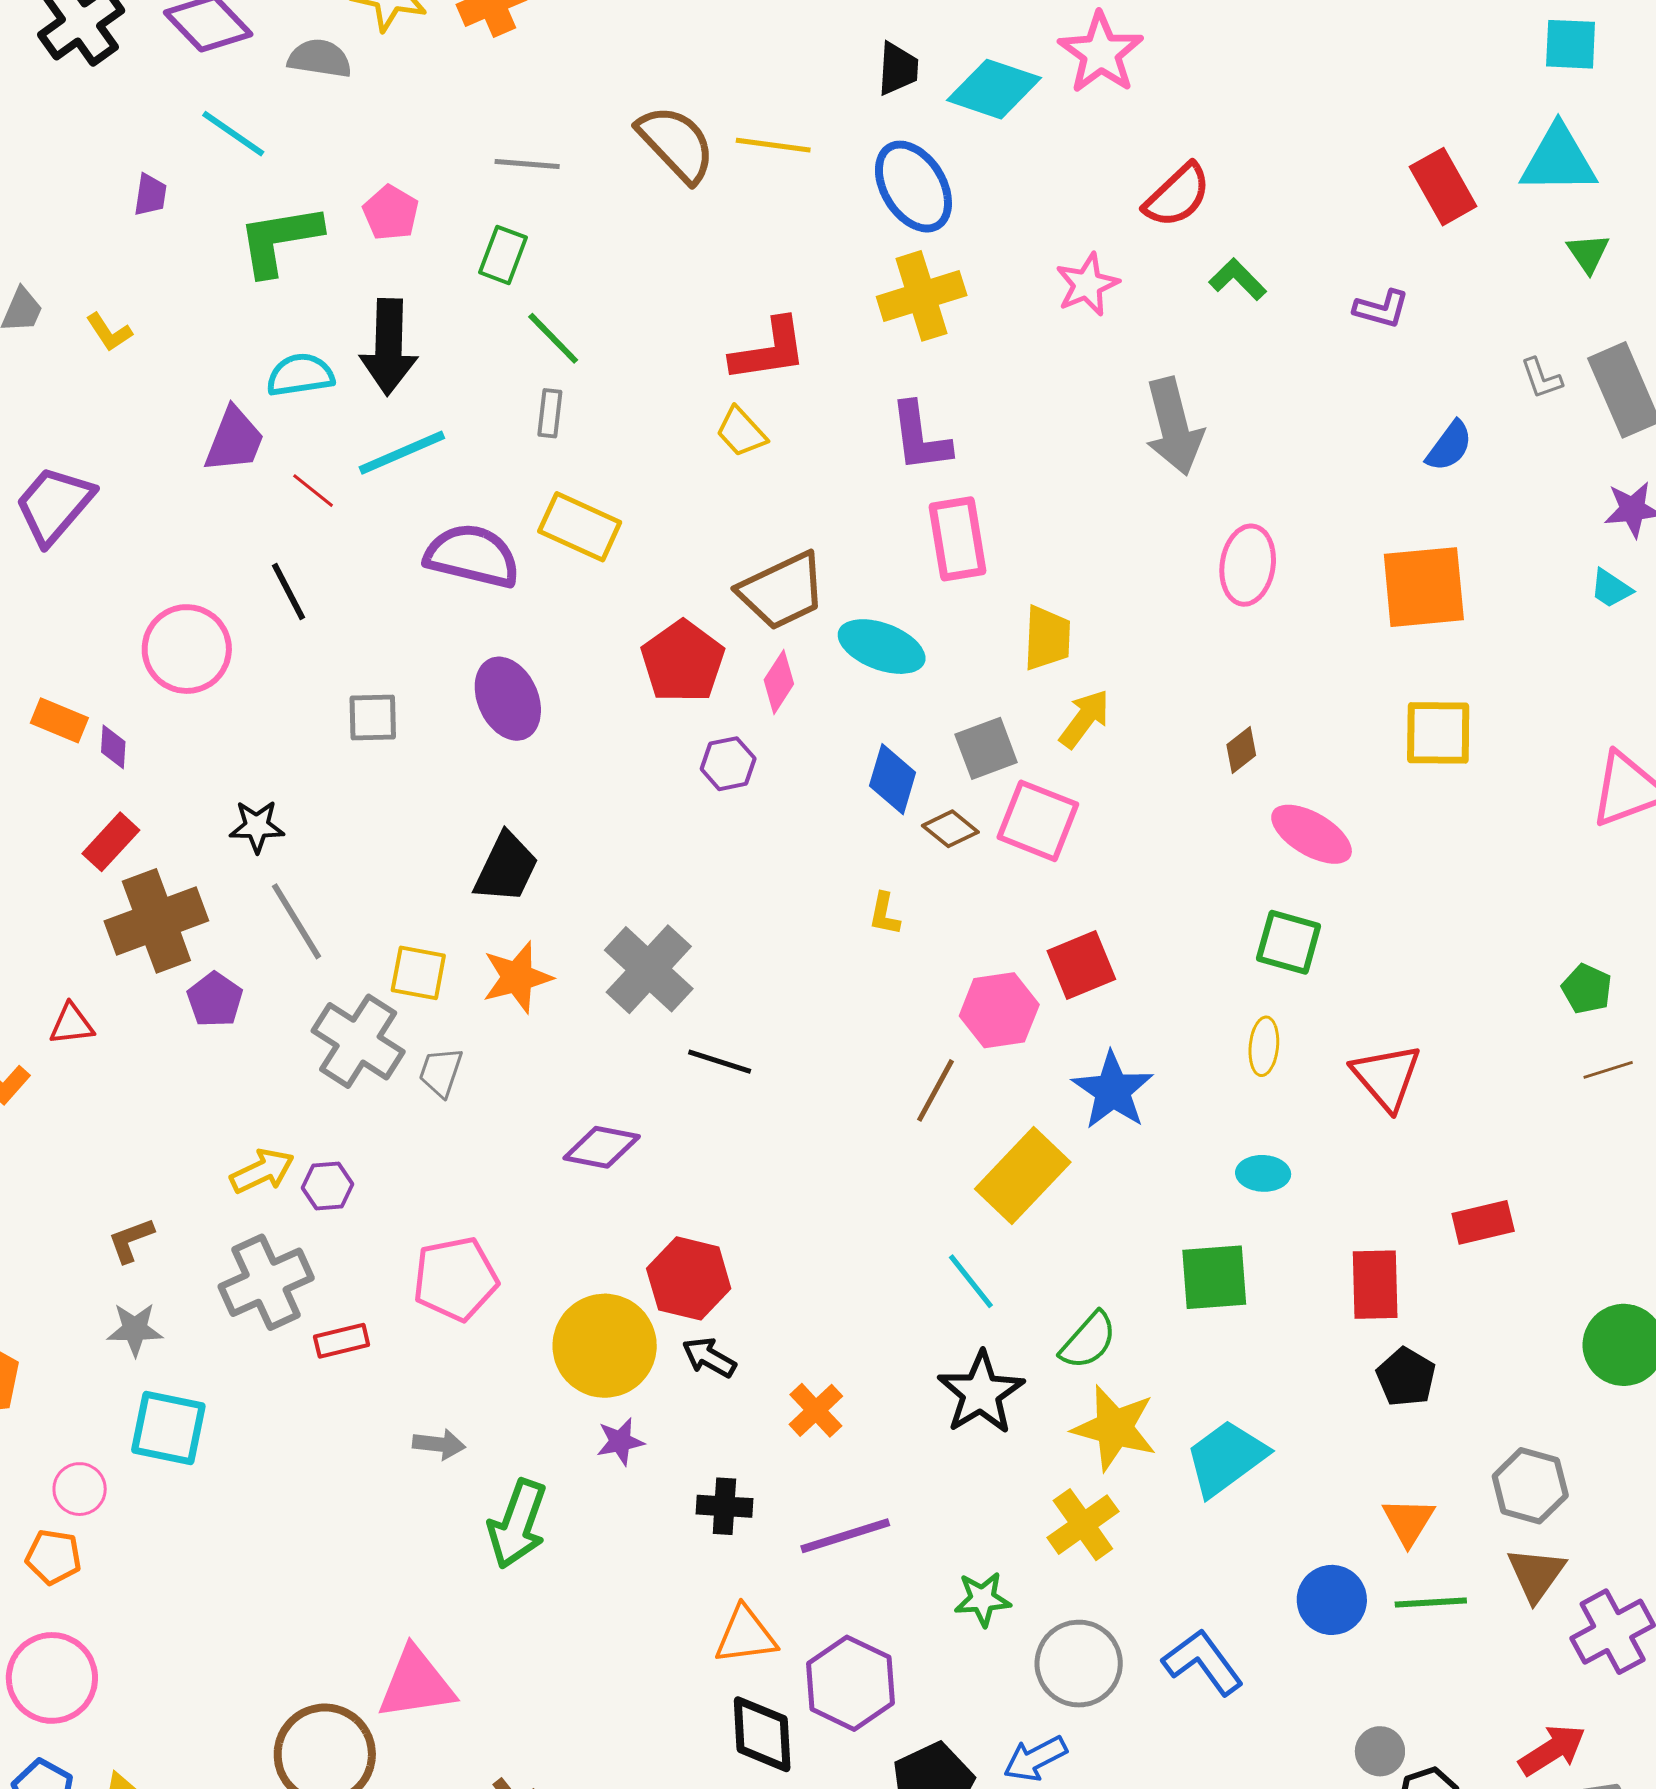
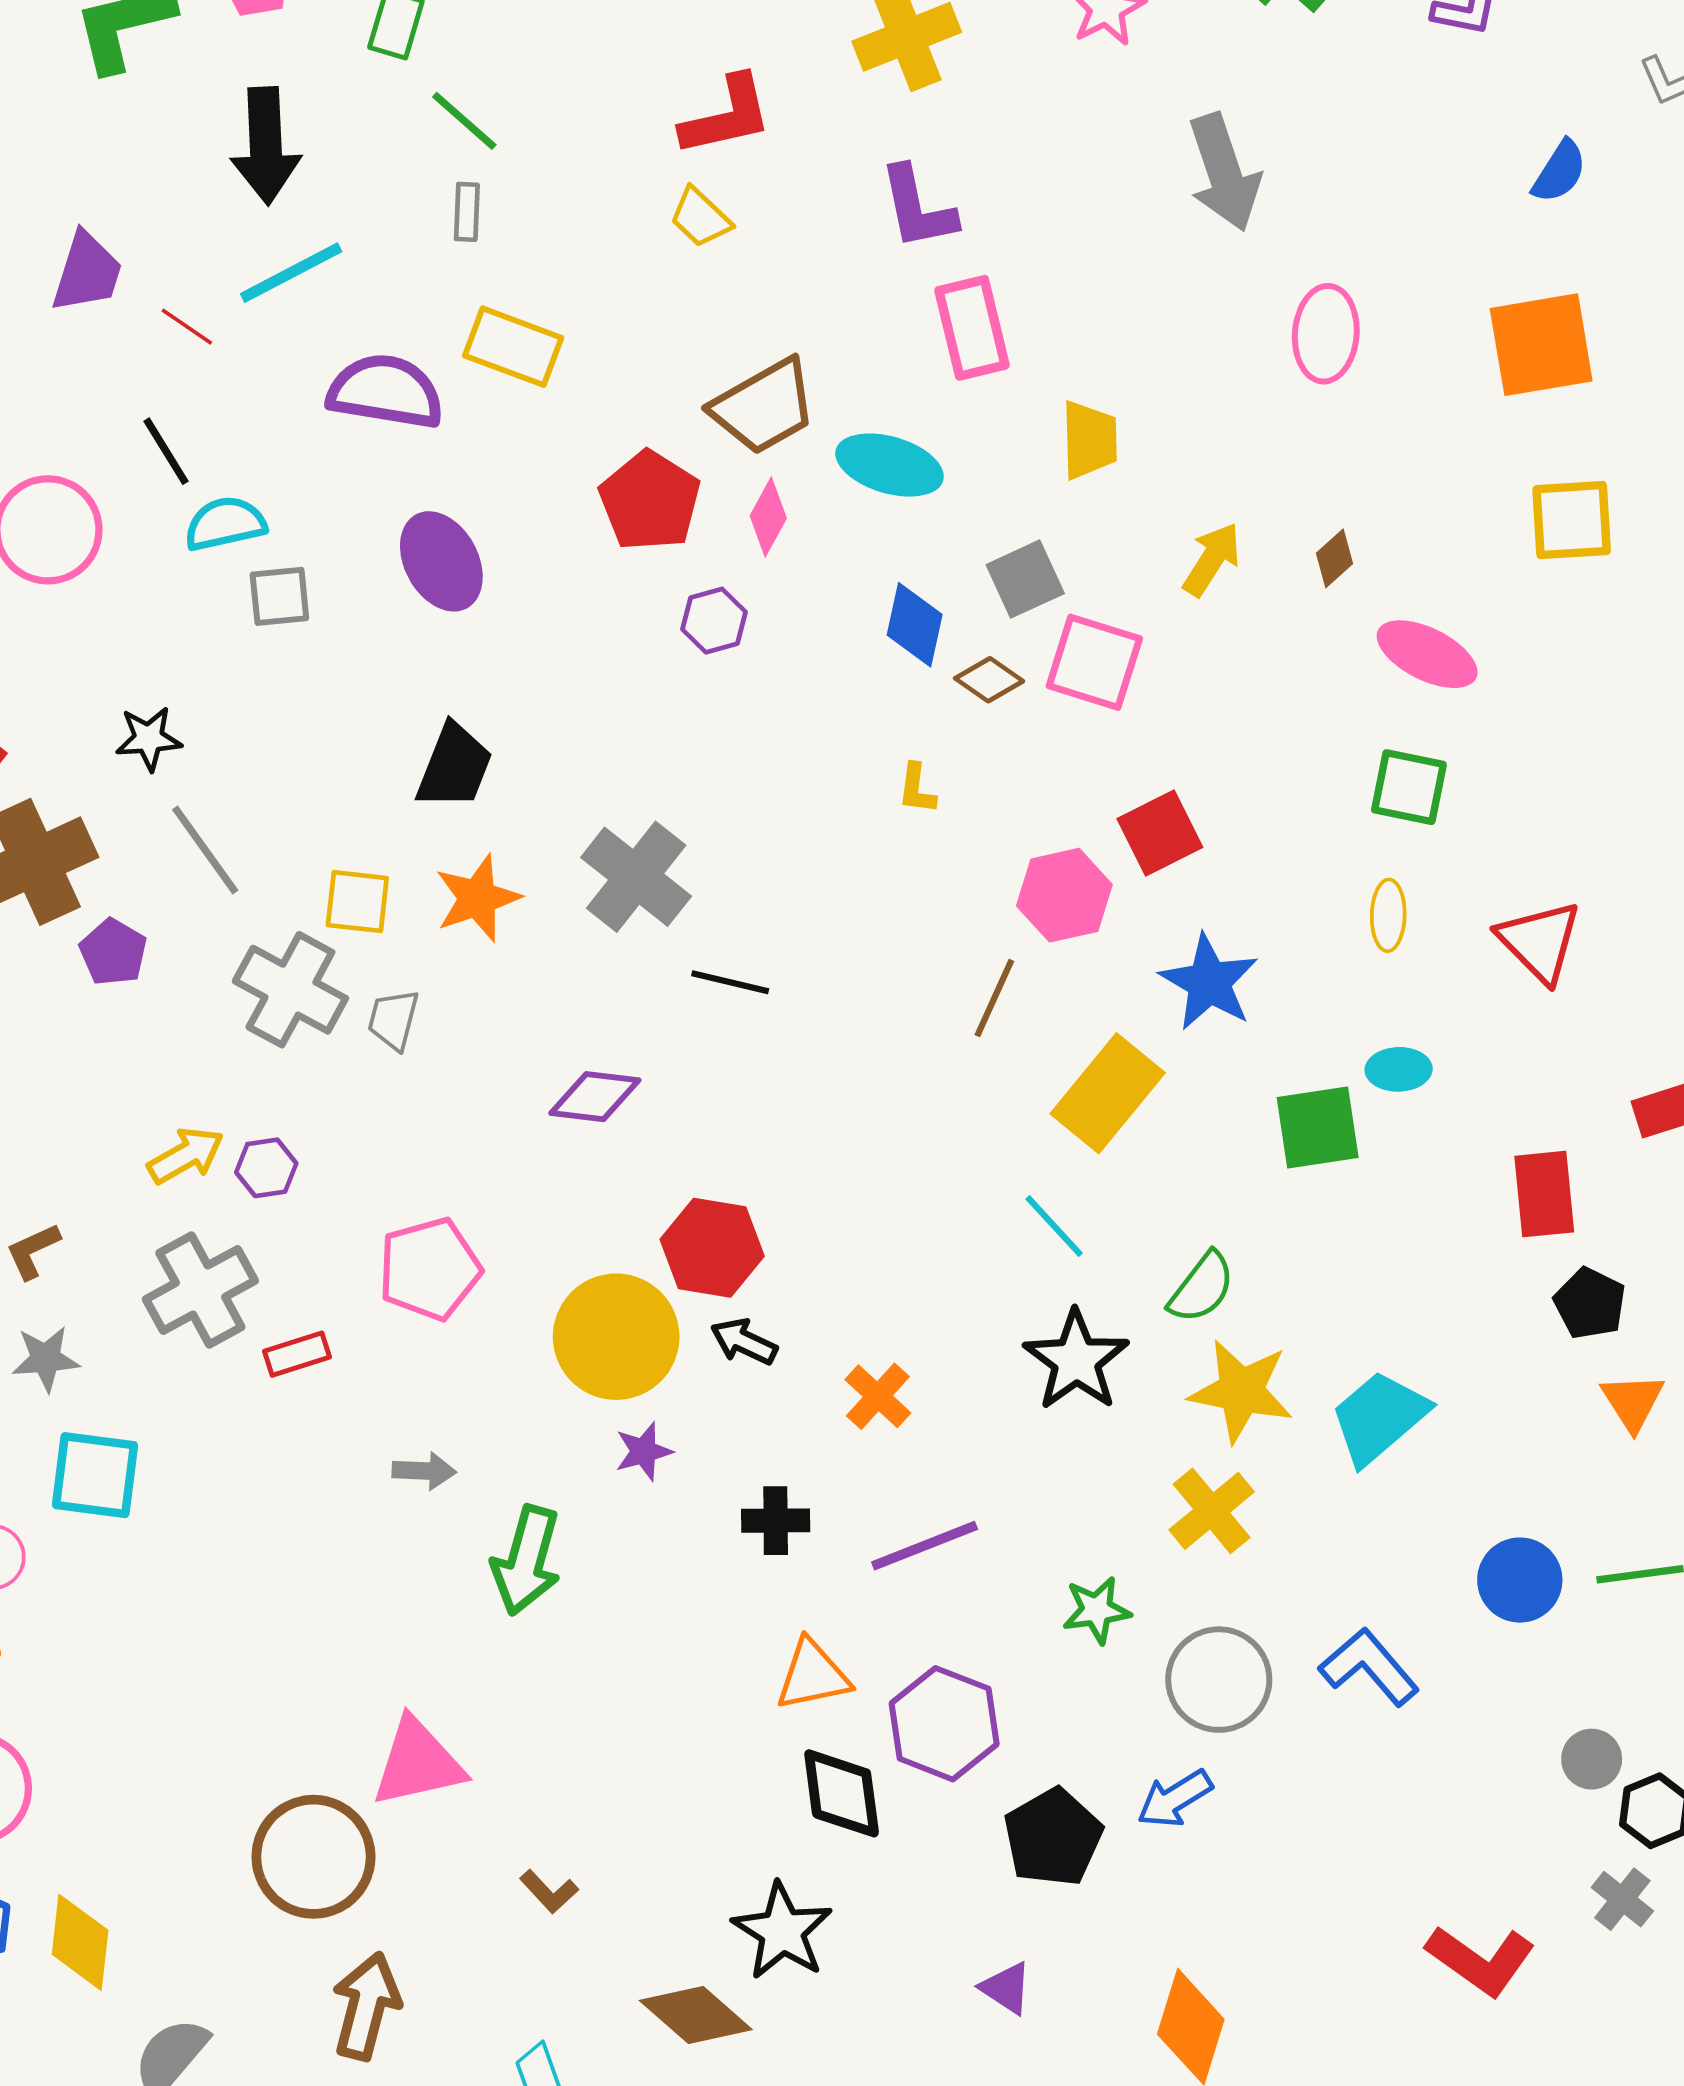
cyan semicircle: (300, 375) -> (225, 524), moved
yellow arrow: (1085, 719) -> (1212, 559), moved
green square: (1214, 1277) -> (1318, 1128), moved
orange triangle: (1408, 1521) -> (1633, 1402), moved

